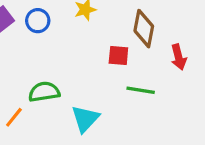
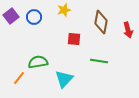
red square: (118, 55) -> (74, 39), moved
red arrow: (179, 57) -> (128, 30), moved

